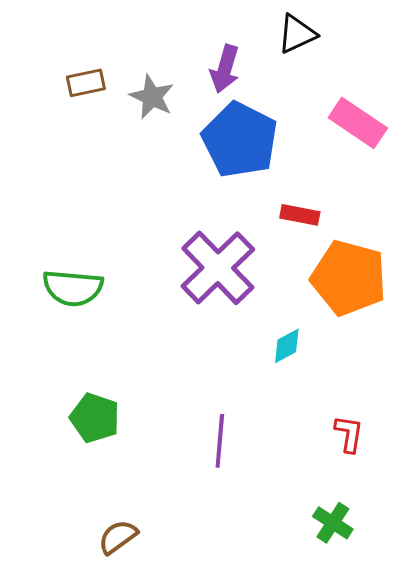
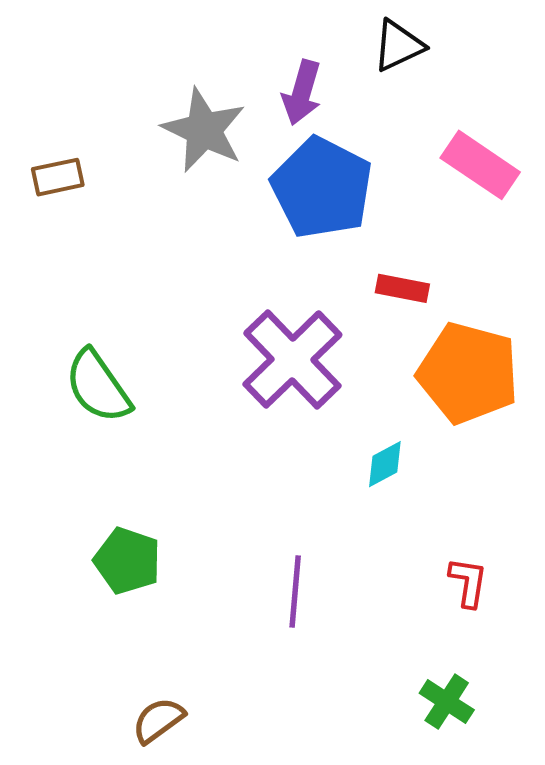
brown rectangle: (86, 83) -> (58, 177), moved
gray star: (152, 97) -> (204, 130), size x1.4
green semicircle: (73, 288) -> (98, 386), turned 50

